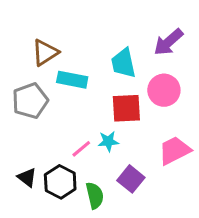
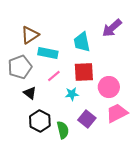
pink circle: (164, 90) -> (109, 87), moved
pink line: (81, 149) -> (54, 76), moved
pink trapezoid: (174, 150) -> (117, 113), moved
black triangle: (27, 177) -> (30, 93), moved

